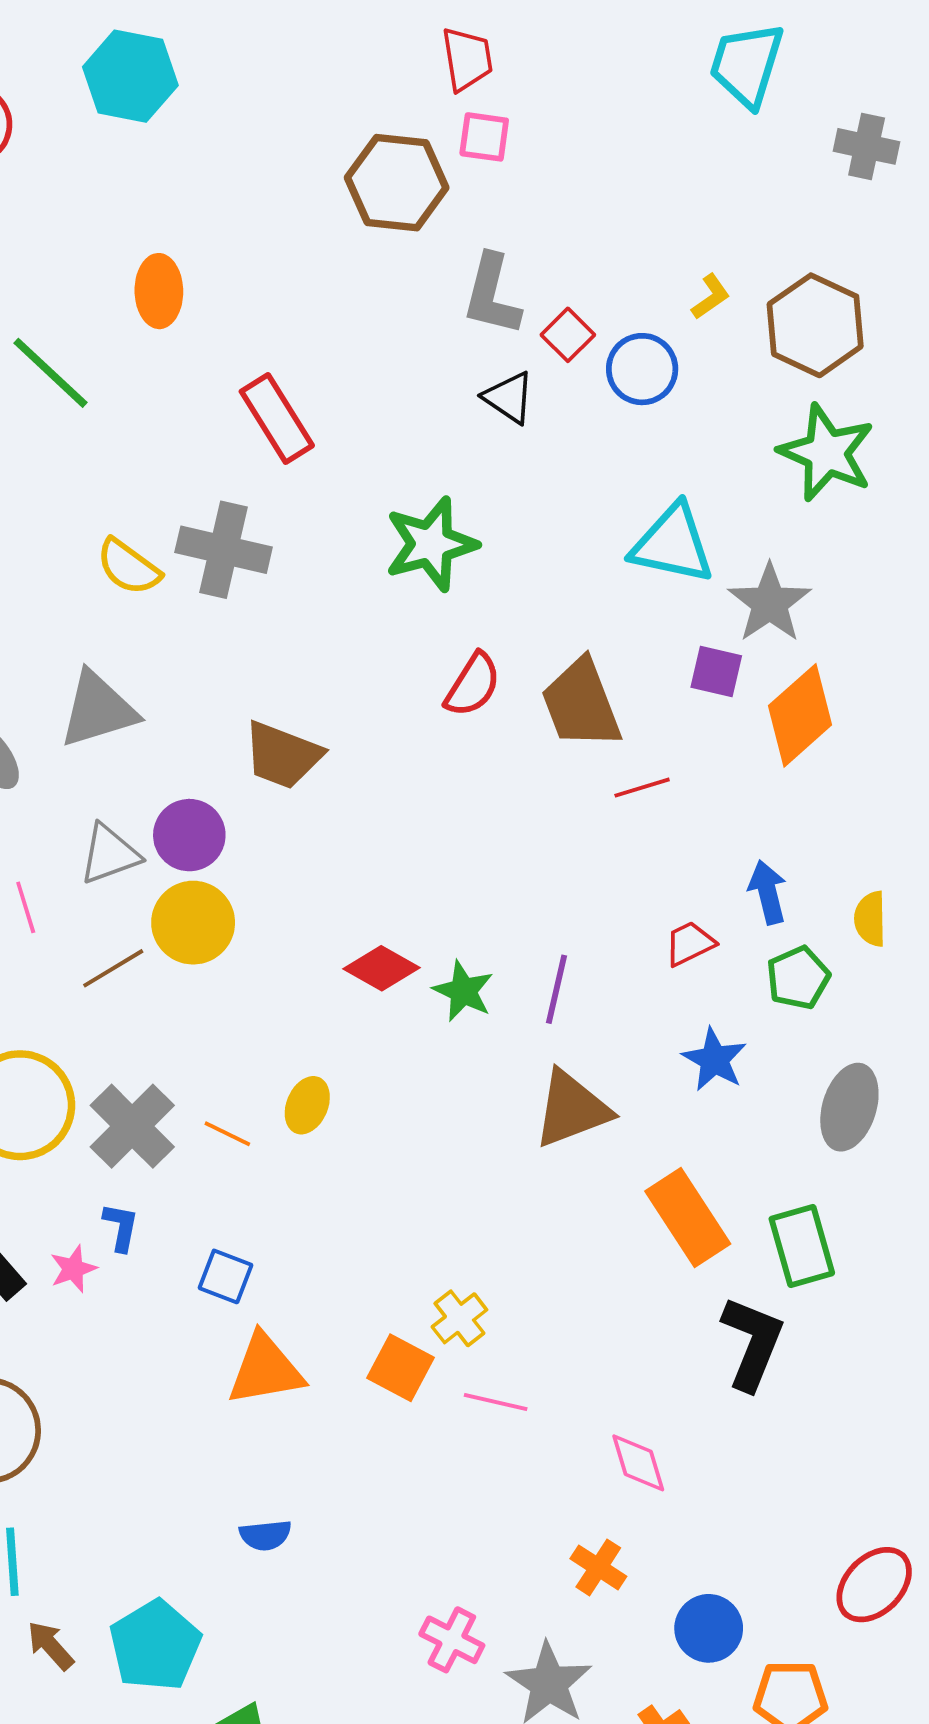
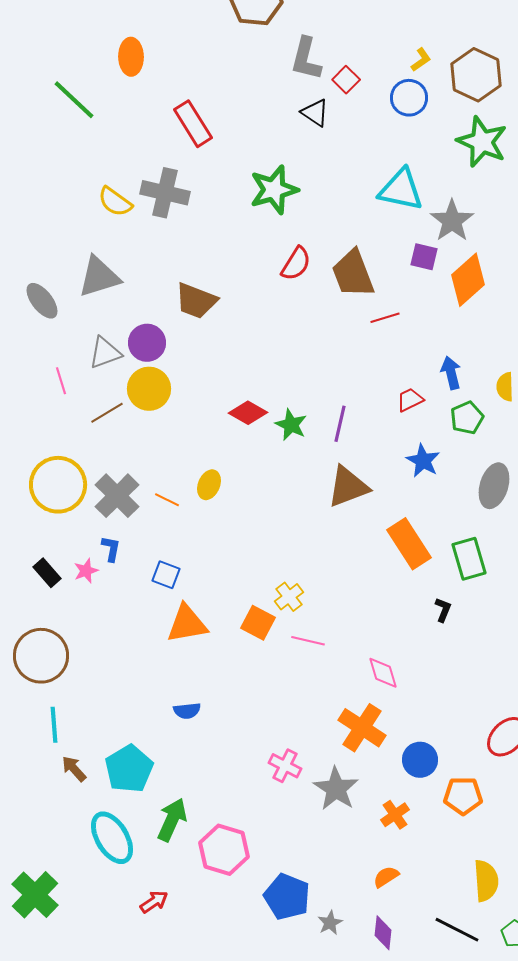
blue circle: (642, 369) -> (409, 98), moved
black L-shape: (752, 1343) -> (443, 610), size x0.5
orange cross: (598, 1567) -> (362, 728), size x1.6

